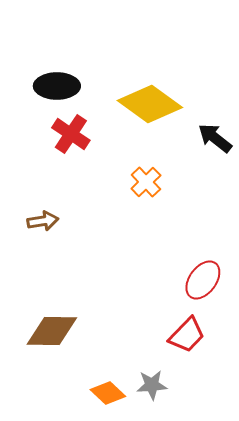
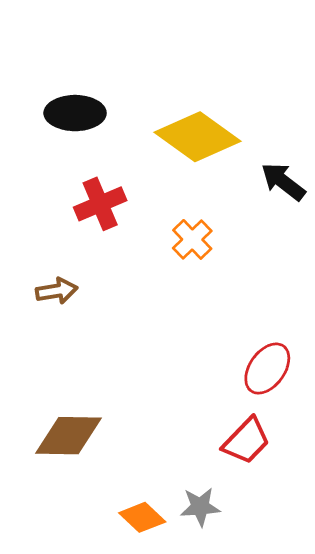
red cross: (71, 134) -> (100, 204), moved, turned 33

